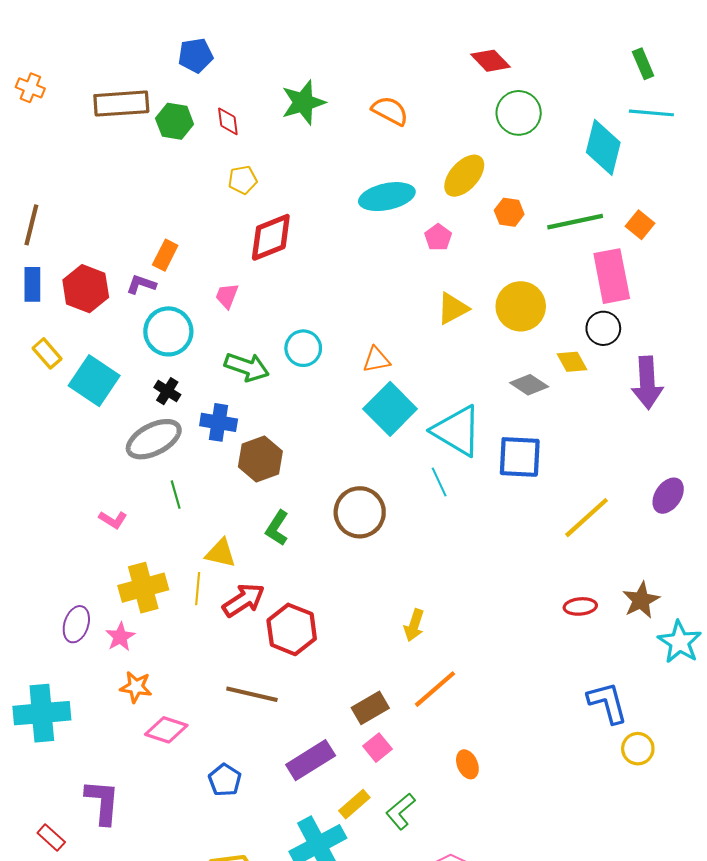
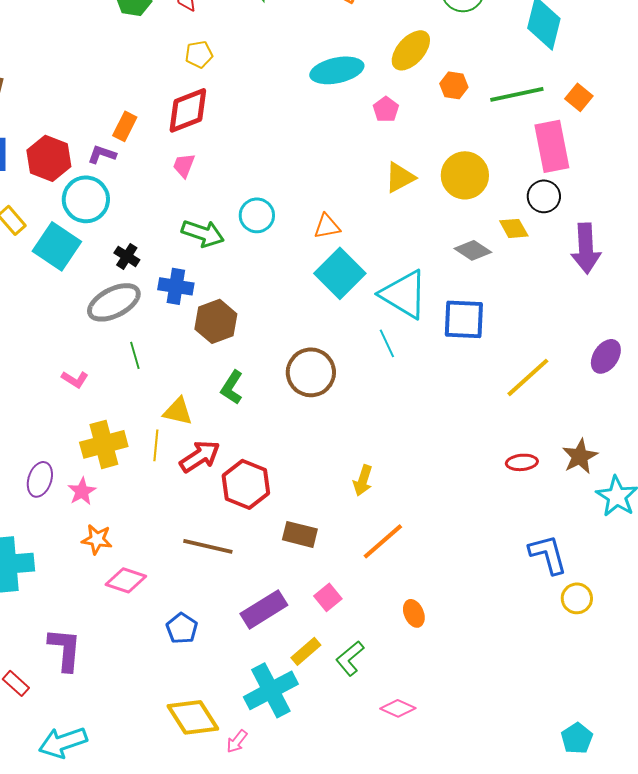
red diamond: (271, 237) -> (188, 110), moved
cyan circle: (168, 331) -> (86, 199), moved
brown rectangle: (370, 708) -> (300, 534), moved, turned 44

